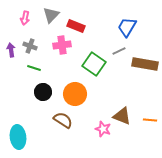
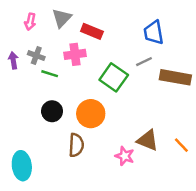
blue trapezoid: (127, 27) -> (154, 33), turned -40
green line: (34, 68) -> (50, 74), moved
brown semicircle: (63, 120) -> (76, 145), turned 60
orange line: (150, 120) -> (181, 145), turned 40

